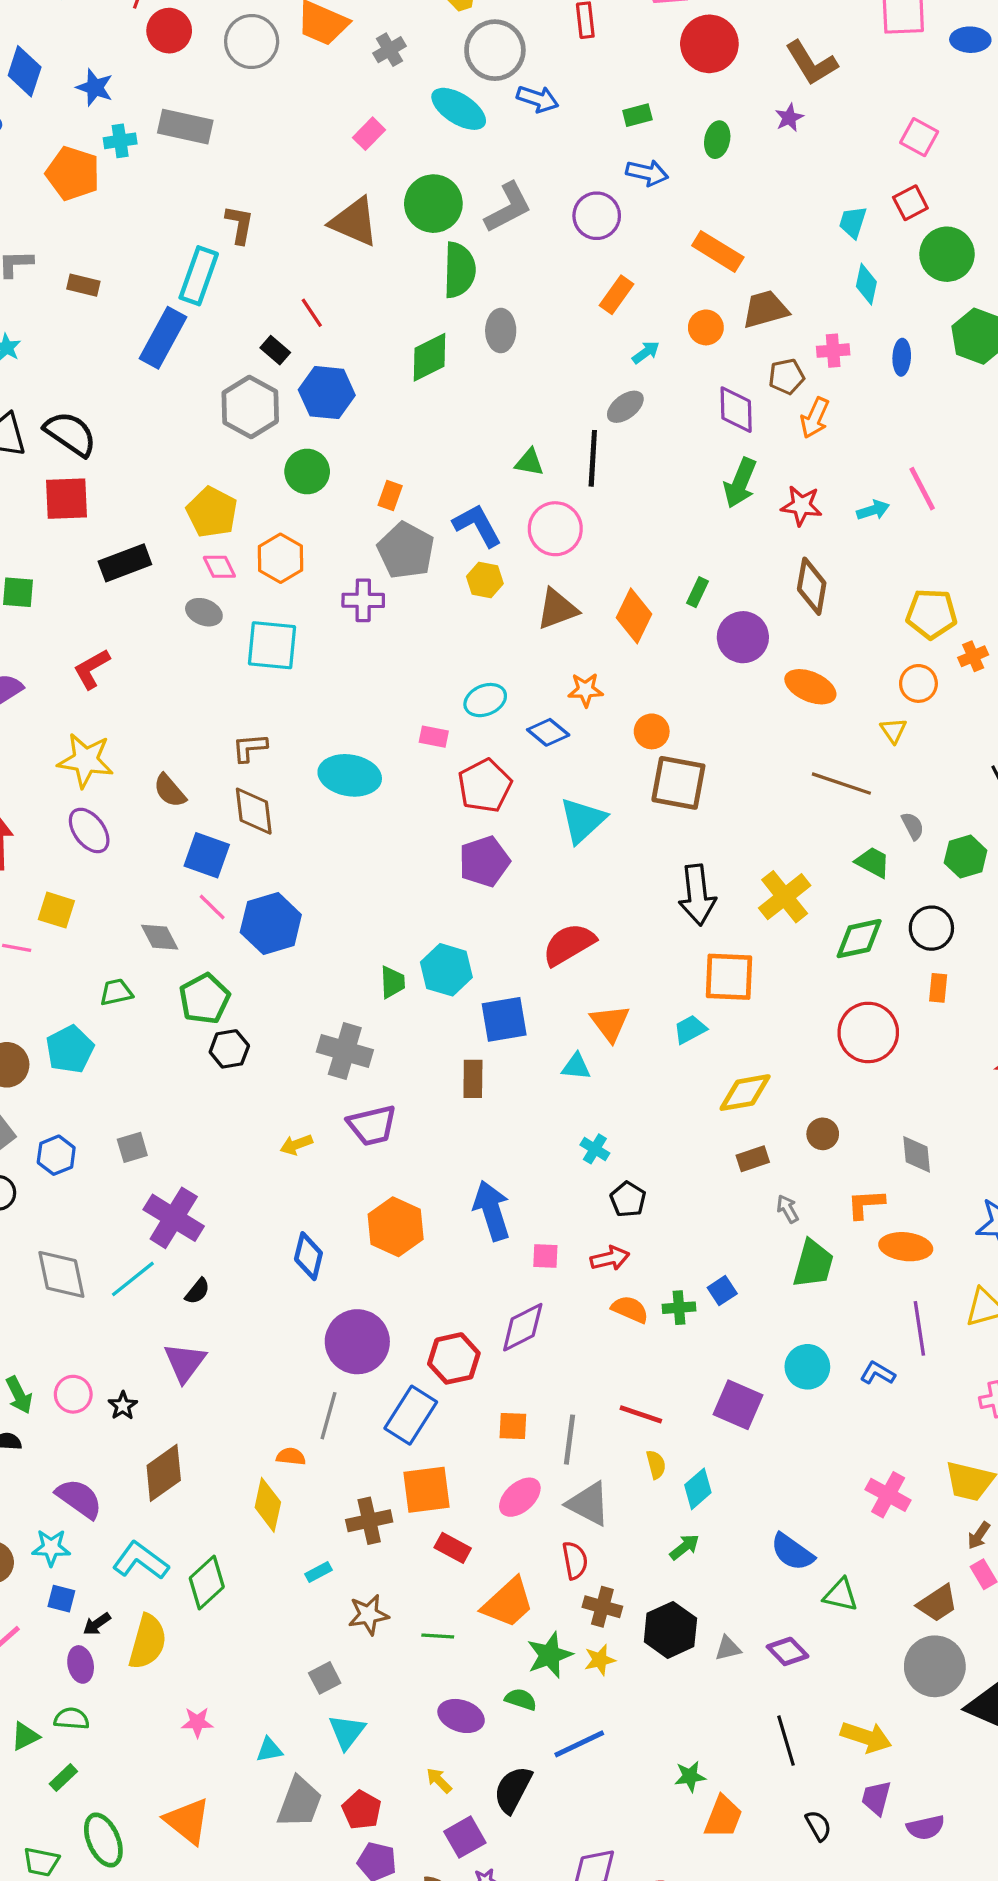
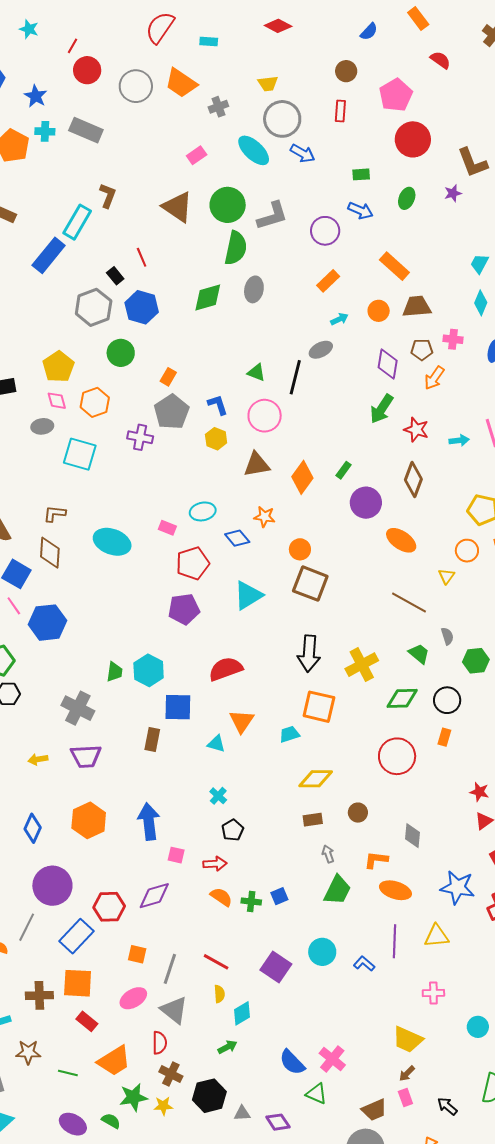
blue L-shape: (477, 525) -> (218, 405), size x0.7
gray ellipse: (204, 612) -> (42, 426), turned -40
pink cross: (888, 1495) -> (332, 1059), moved

